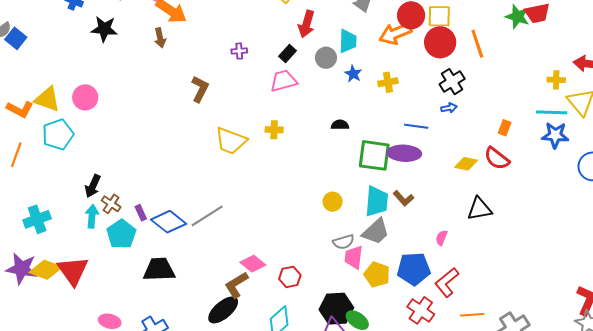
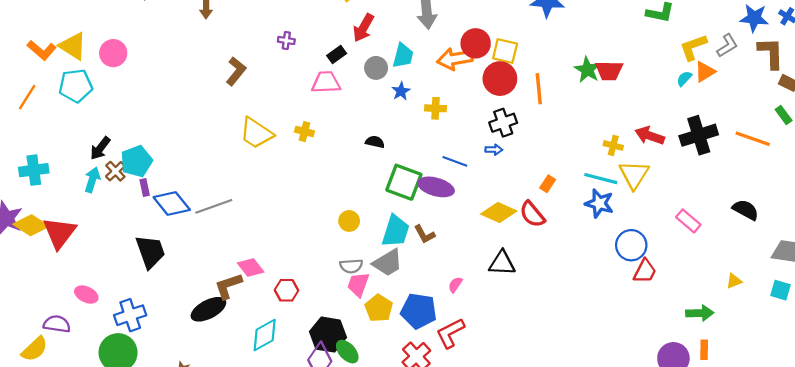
yellow diamond: (466, 164) -> (499, 213), size x1.4
cyan pentagon: (121, 234) -> (137, 161), moved
black trapezoid: (159, 269) -> (150, 252), turned 60

